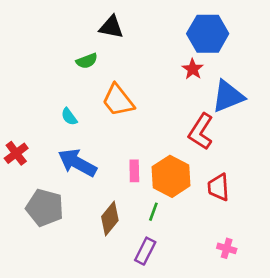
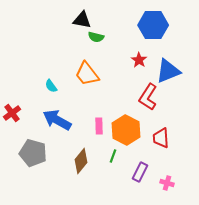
green semicircle: (87, 61) -> (96, 37), moved, turned 35
red star: (193, 69) -> (139, 60), moved
purple rectangle: (145, 251) -> (140, 172), moved

